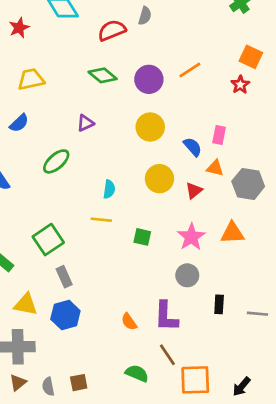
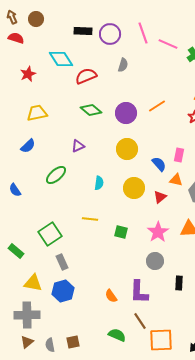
red semicircle: (112, 30) -> (86, 76), moved
cyan semicircle: (109, 189) -> (99, 183), moved

